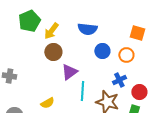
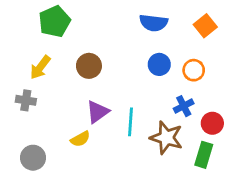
blue semicircle: (87, 29) -> (154, 23), moved
yellow arrow: (51, 31) -> (40, 67), moved
orange square: (137, 33) -> (205, 26), moved, turned 35
purple triangle: (69, 72) -> (98, 112), moved

